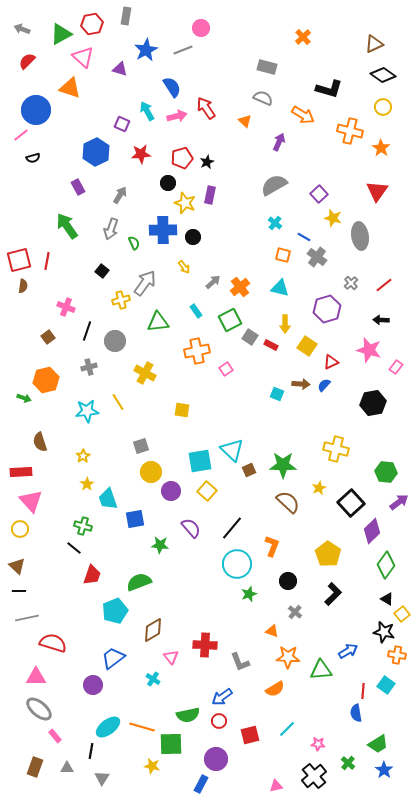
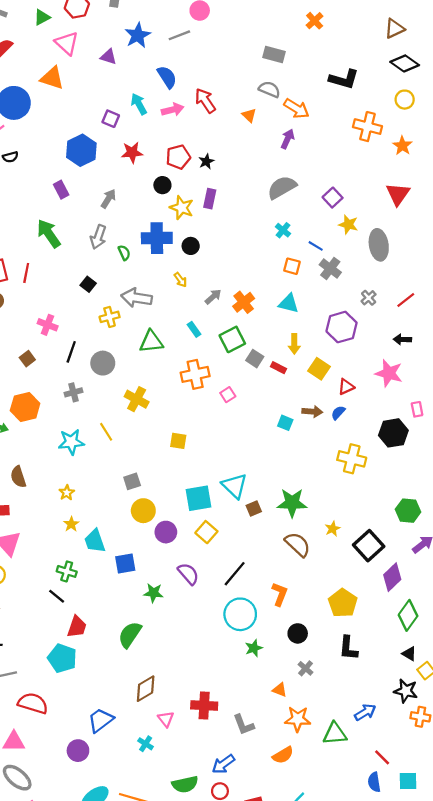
green triangle: (61, 34) -> (42, 17), size x0.7
orange arrow: (303, 115) -> (297, 109), moved
gray arrow: (145, 283) -> (137, 298), turned -116
pink rectangle: (396, 367) -> (417, 409), moved, turned -48
yellow cross: (336, 449) -> (352, 459), moved
green semicircle: (139, 582) -> (130, 635), turned -35
black L-shape: (333, 594) -> (348, 648), turned 140
cyan pentagon: (115, 611) -> (62, 658), moved, turned -30
cyan square: (386, 685) -> (408, 781), moved, turned -36
red line: (363, 691) -> (382, 757), turned -49

